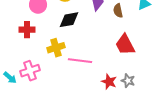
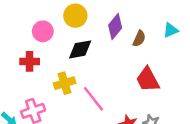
brown semicircle: (118, 11) -> (139, 39), turned -144
pink line: (80, 61) -> (93, 99), turned 45

